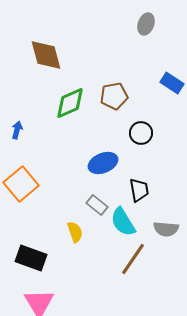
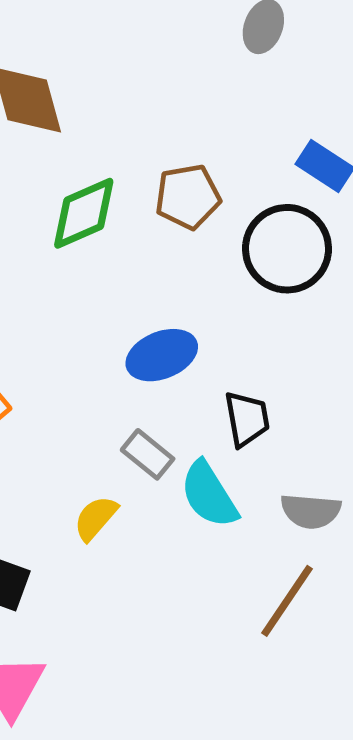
black circle: (141, 133) -> (287, 249), moved, size x1.6
yellow semicircle: (75, 232) -> (96, 518), turned -120
brown line: (133, 259) -> (287, 601), moved

